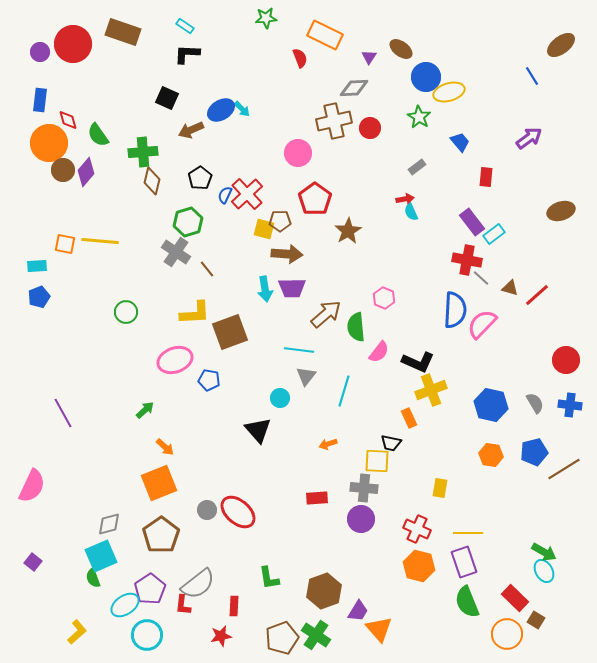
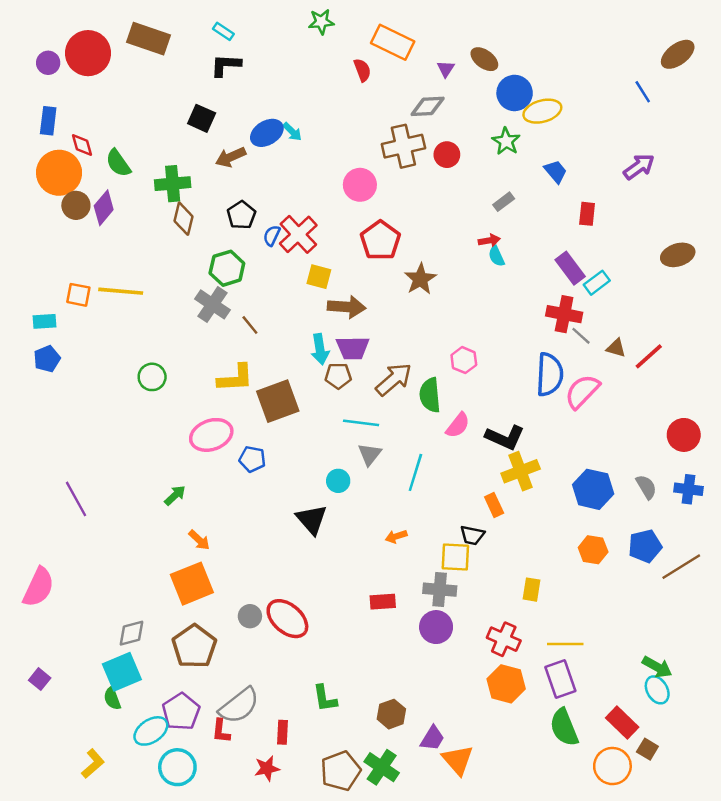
brown pentagon: (280, 221) -> (338, 376), moved
brown hexagon: (324, 591) -> (391, 714), size x0.7

